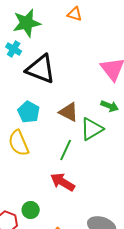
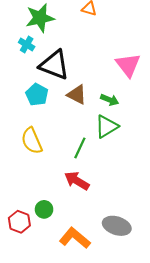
green arrow: (110, 106) -> (110, 100), moved
cyan pentagon: (29, 112) -> (37, 95), moved
brown triangle: (69, 112) -> (77, 95), moved

